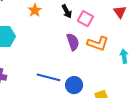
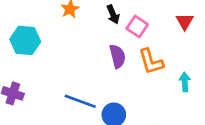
orange L-shape: (98, 43) -> (151, 62), turned 50

